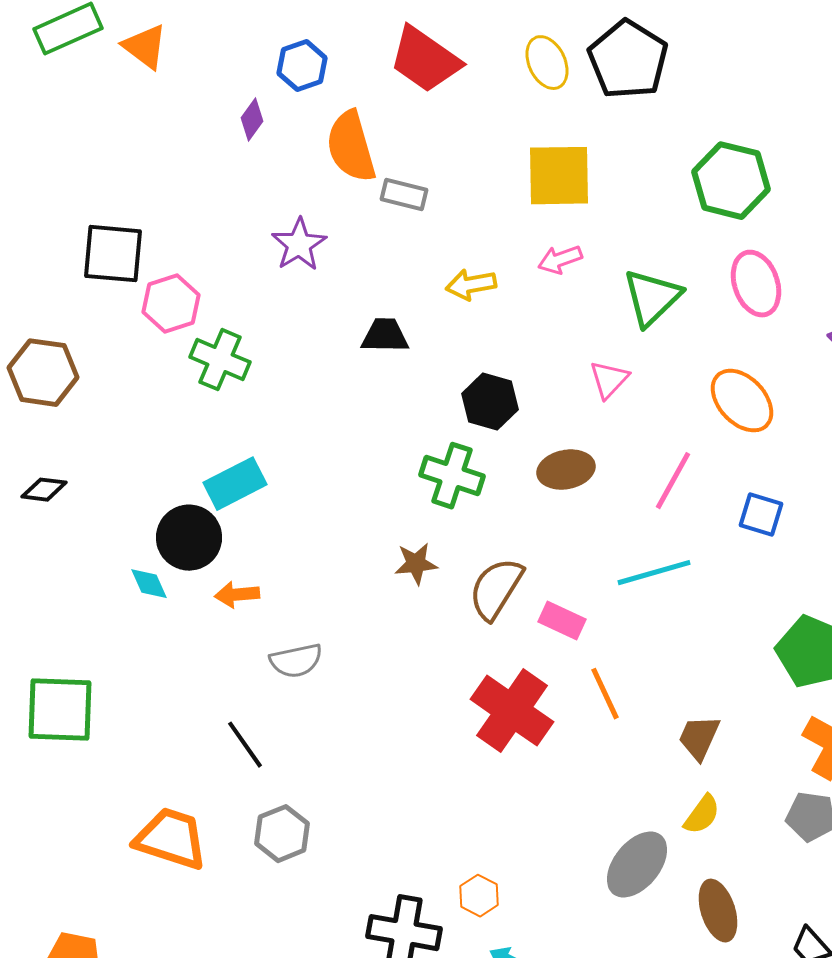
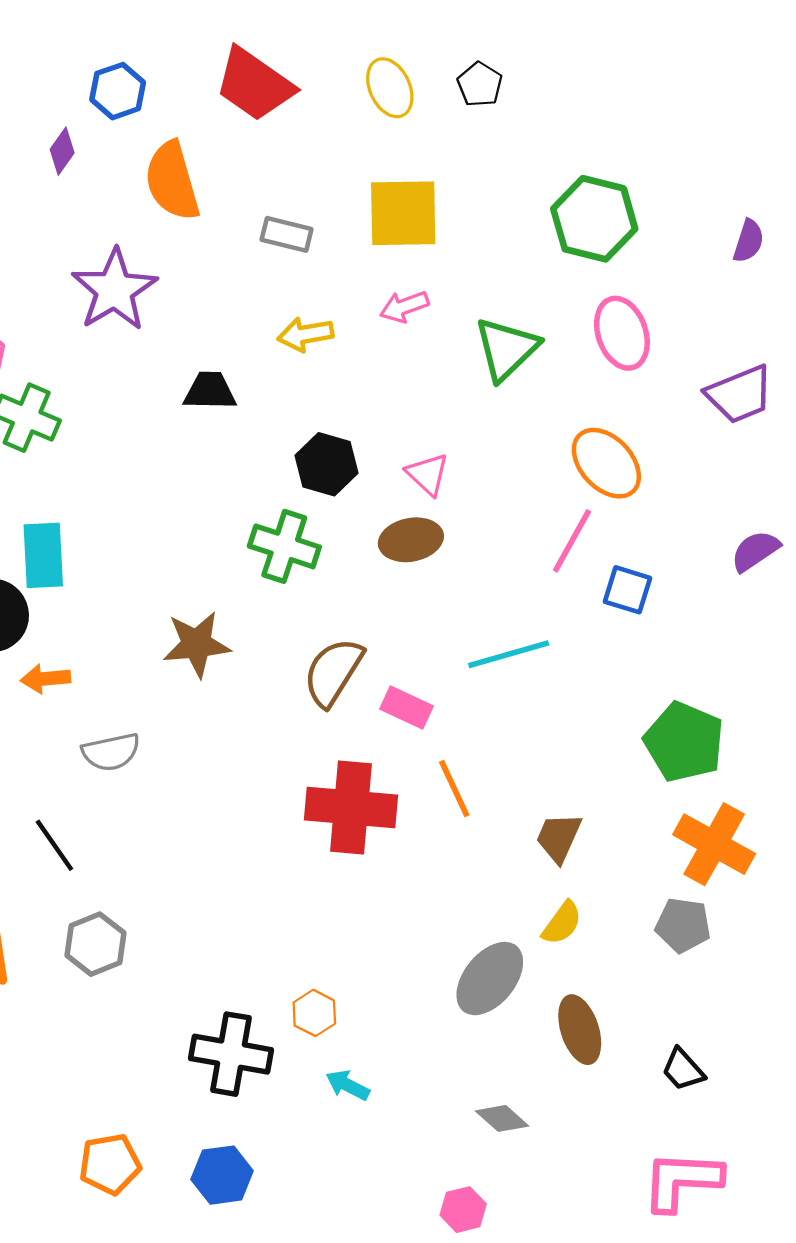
black pentagon: (628, 60) -> (480, 84), size x0.5
gray rectangle: (404, 195) -> (287, 234), moved
purple star: (299, 245) -> (114, 290), size x1.4
pink triangle: (609, 380) -> (428, 474), moved, turned -30
pink line: (673, 481) -> (572, 541), moved
cyan rectangle: (235, 484) -> (43, 555), turned -66
brown star: (416, 564) -> (197, 644), moved, size x1.4
red cross: (512, 711) -> (351, 807), turned -30

